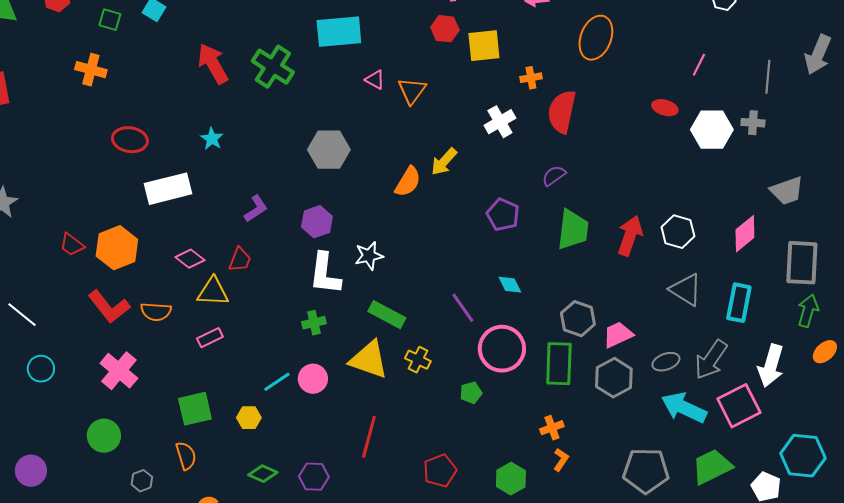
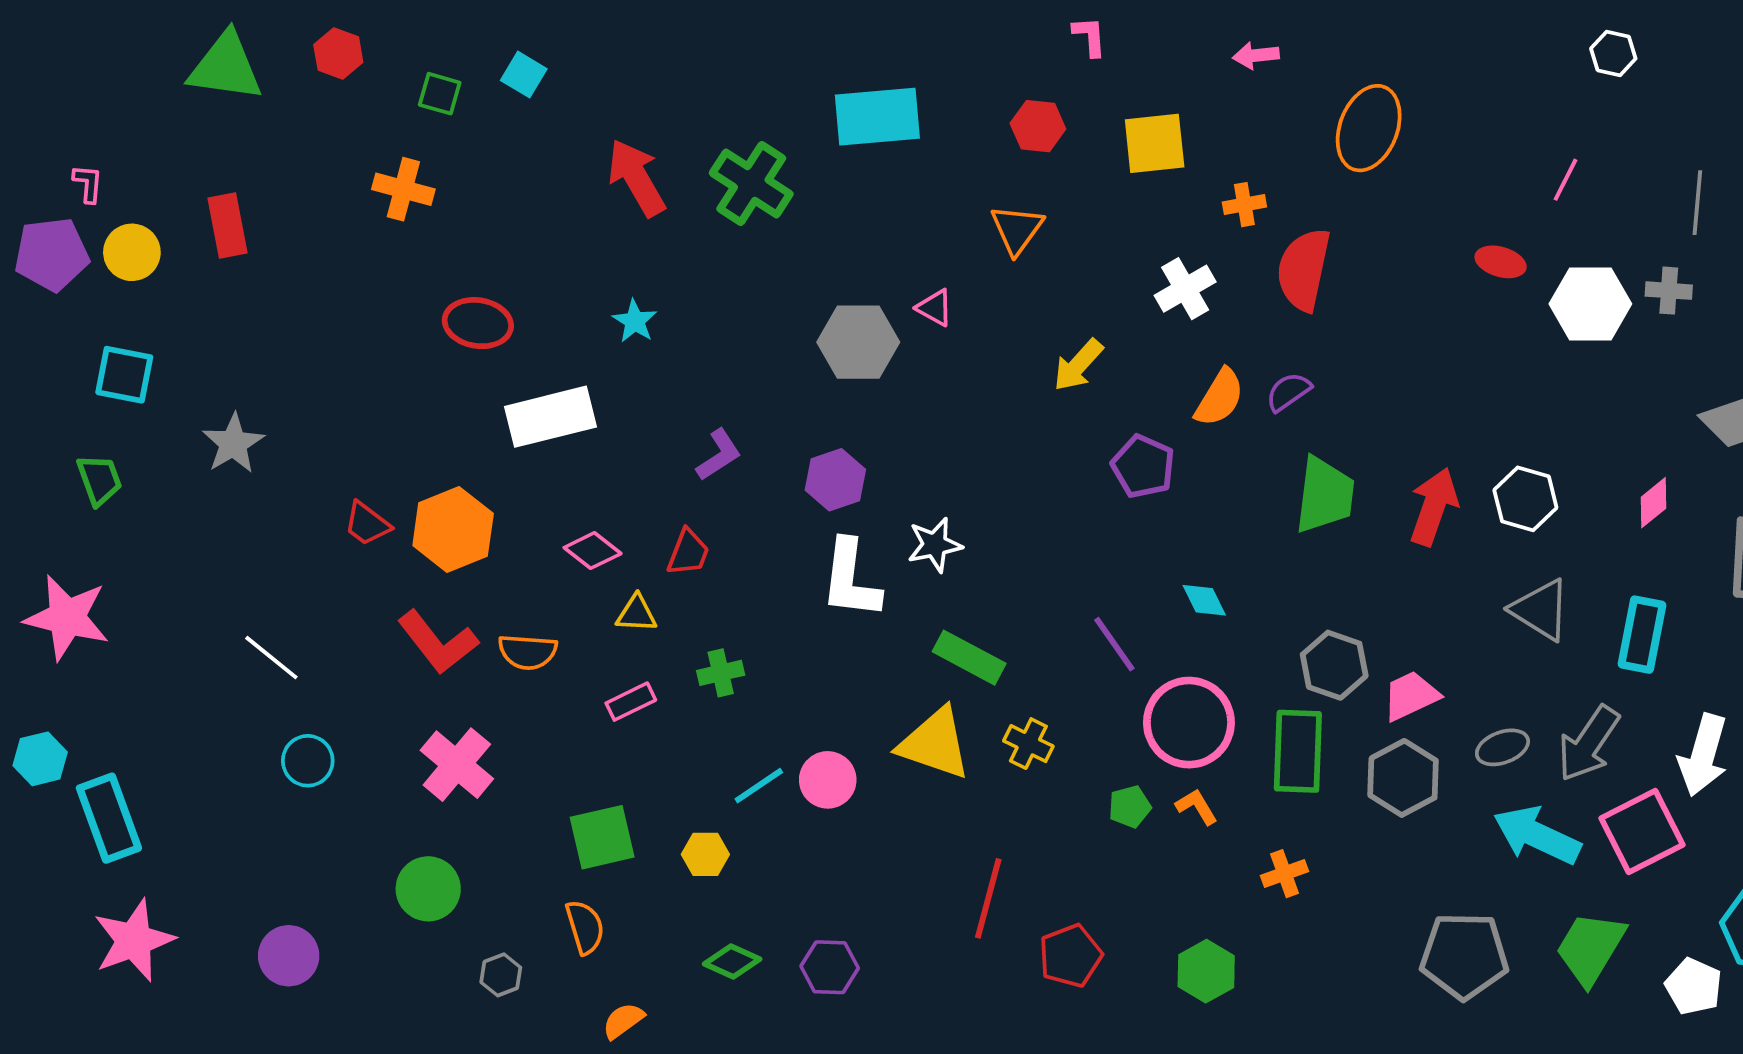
red hexagon: (445, 29) -> (1038, 126), moved
pink triangle: (375, 80) -> (935, 308), moved
orange semicircle: (408, 182) -> (1220, 398), moved
purple pentagon: (503, 215) -> (1143, 466), moved
pink diamond: (745, 234) -> (1653, 503), size x0.7
yellow triangle: (213, 292) -> (637, 614), size x0.7
green cross: (314, 323) -> (721, 673), moved
red line: (369, 437) -> (988, 898), moved
orange L-shape: (561, 460) -> (1197, 807), moved, turned -65
green trapezoid: (712, 467) -> (1590, 948), turned -33

